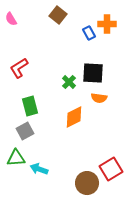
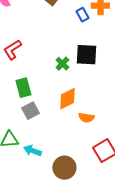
orange semicircle: (99, 98) -> (86, 118), moved
gray square: (25, 131) -> (30, 111), moved
brown circle: (87, 183) -> (64, 168), moved

